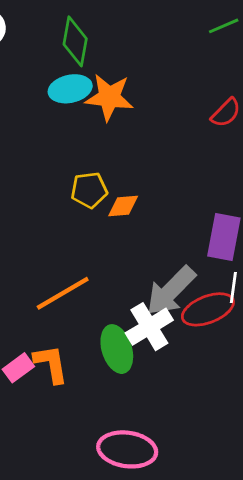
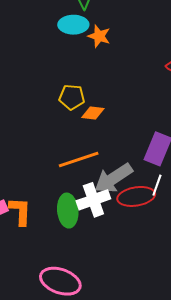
orange star: (109, 97) -> (99, 36), size x0.7
orange line: (63, 293) -> (79, 160), moved

